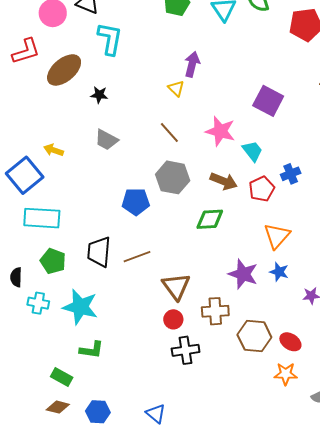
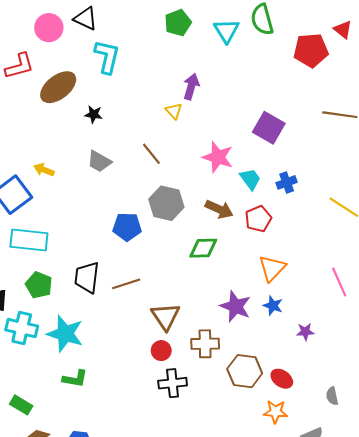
brown line: (169, 132) -> (151, 154), moved
blue cross: (291, 174) -> (287, 182), moved
cyan cross: (38, 303) -> (22, 328), size x1.4
green rectangle: (62, 377) -> (21, 405), moved

